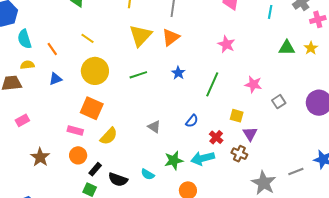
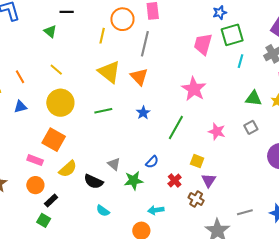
yellow triangle: (140, 36) -> (109, 72), turned -40
orange triangle: (171, 37) -> (139, 77), turned -42
pink star: (226, 44) -> (194, 89), size x1.4
gray square: (279, 102) -> (251, 127), moved
cyan arrow: (203, 158) -> (156, 210), moved, size x0.7
green star: (174, 160) -> (134, 181), moved
gray line: (296, 172) -> (245, 212), moved
black semicircle: (118, 180) -> (94, 182), moved

